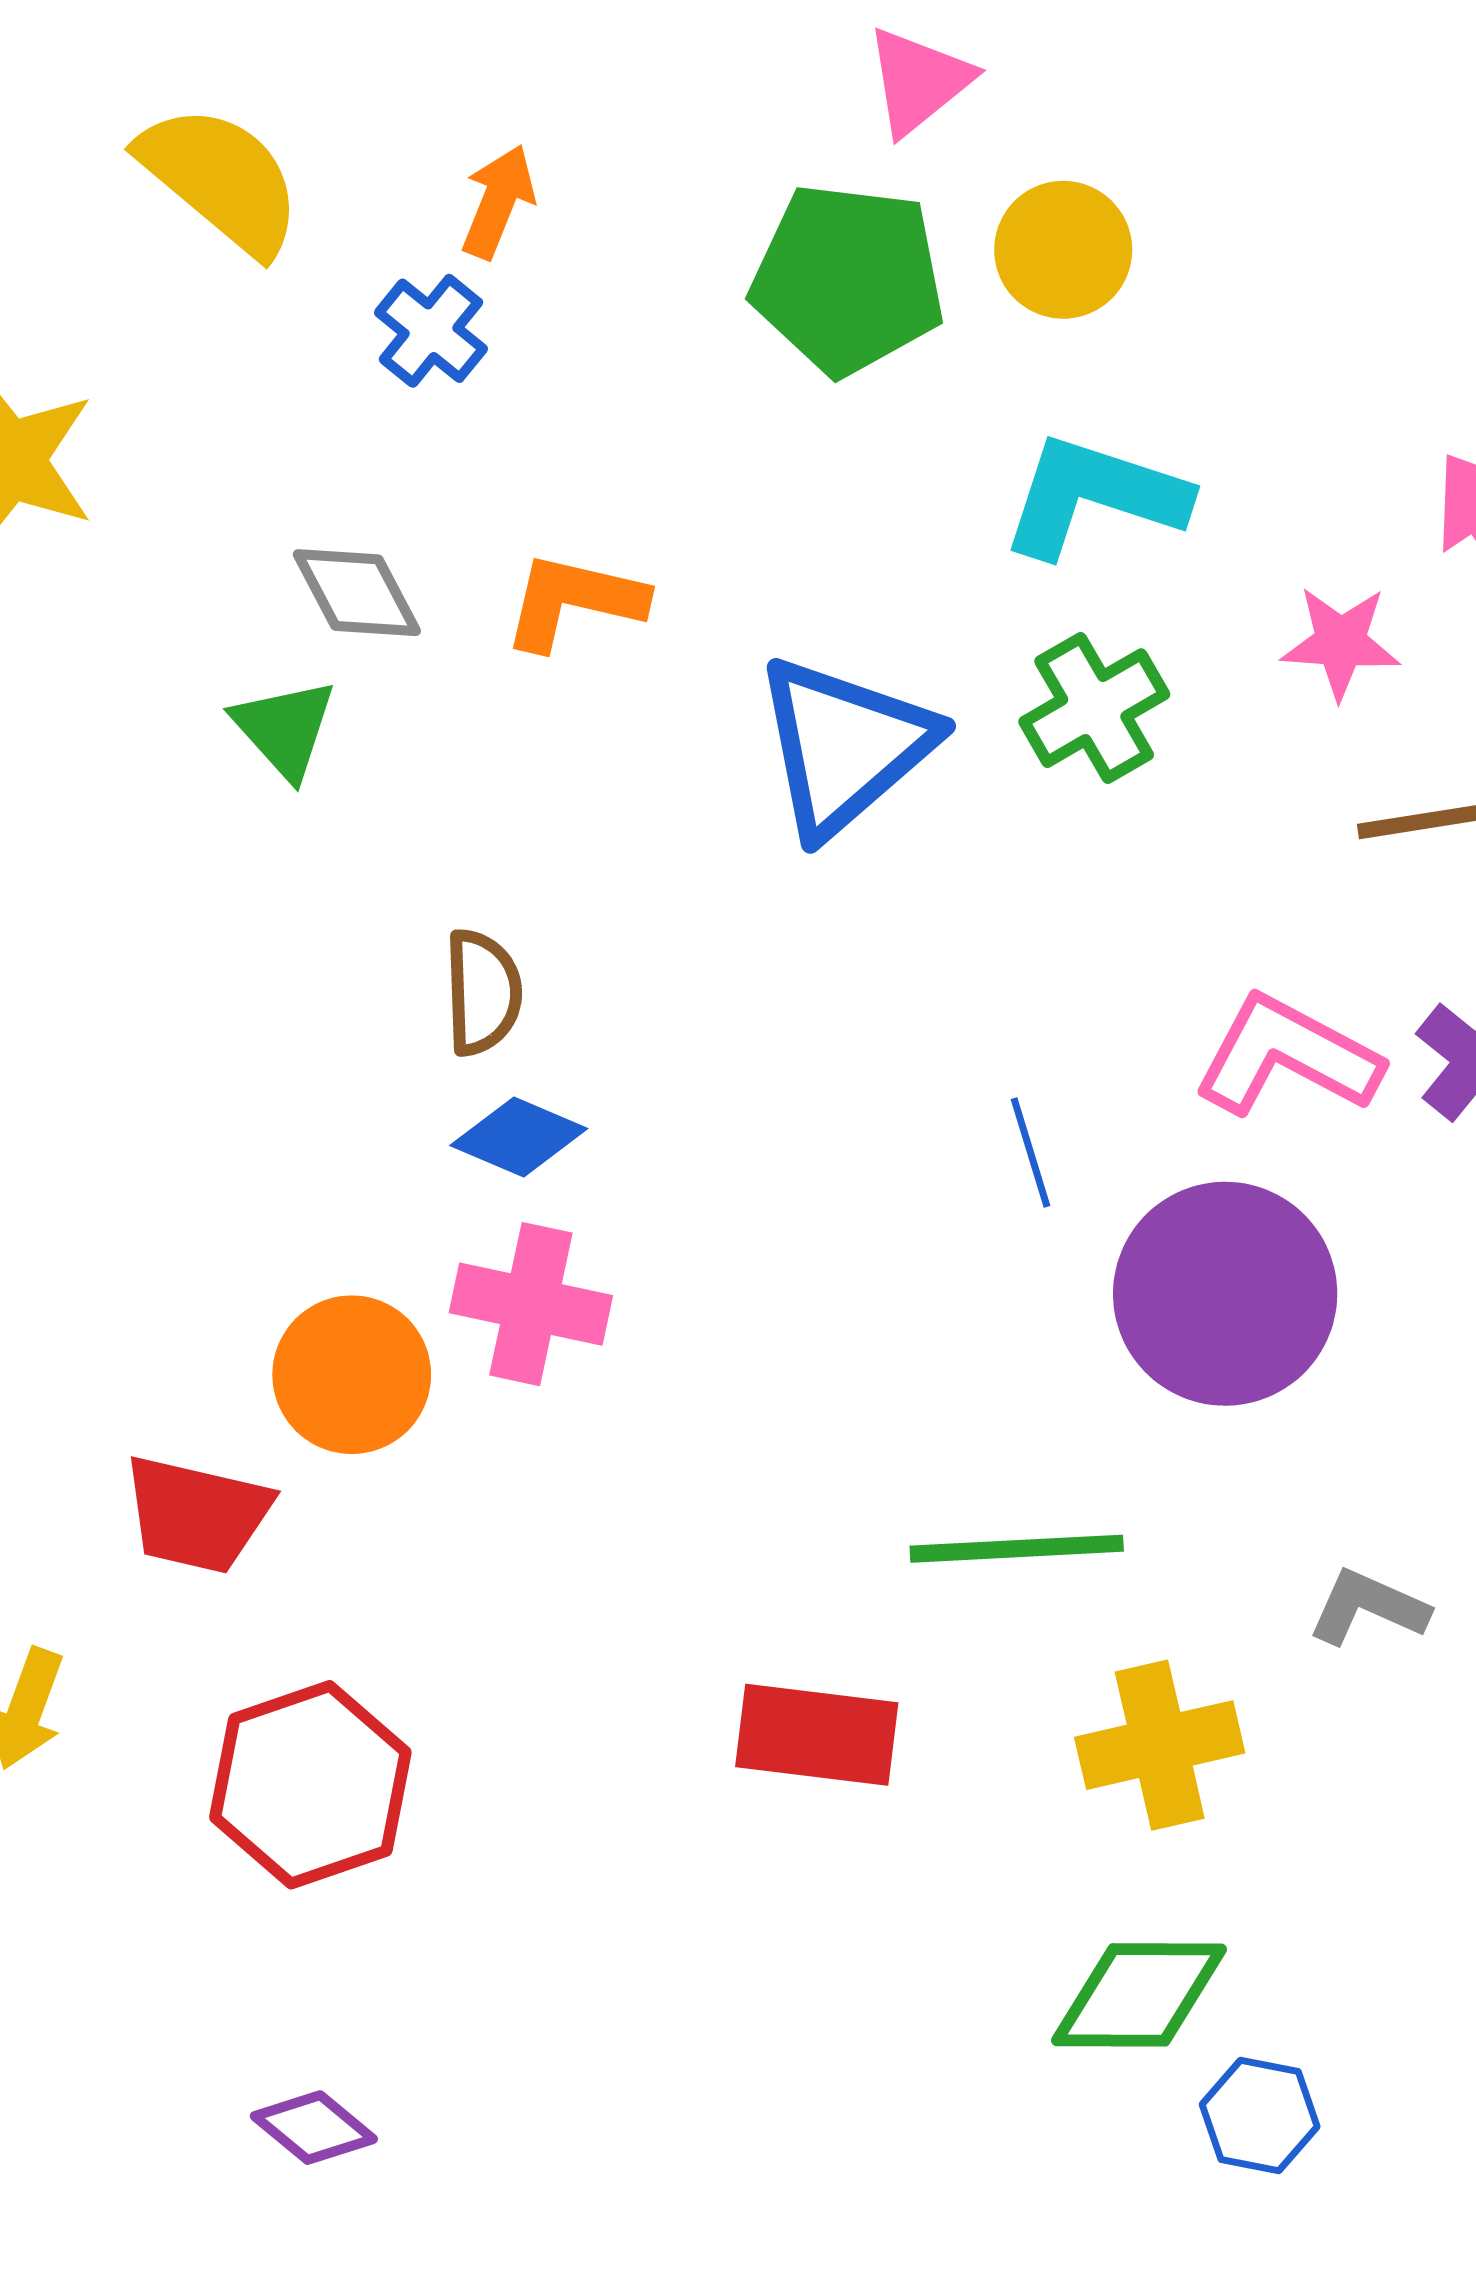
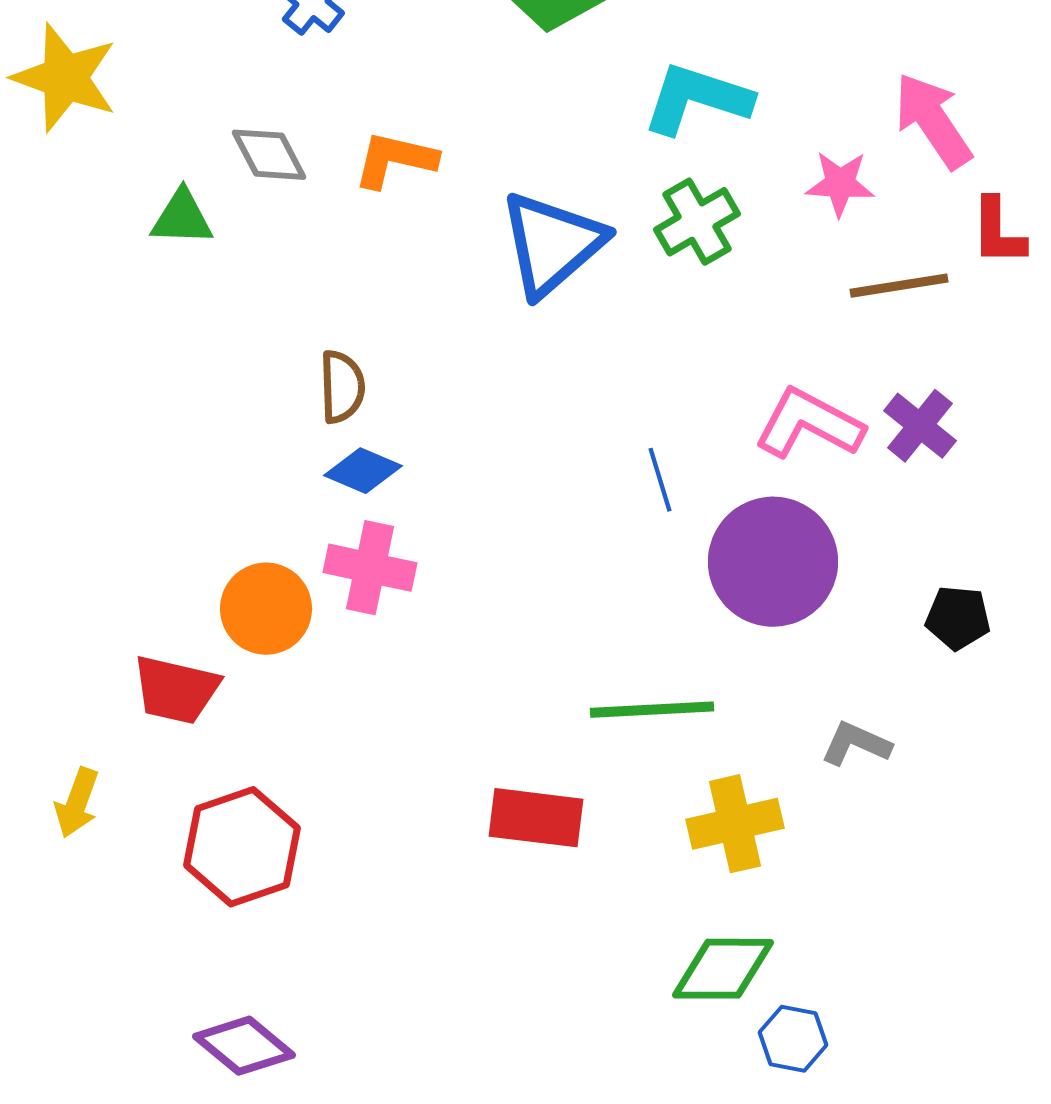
green triangle: (285, 729) -> (182, 218), moved, turned -46
purple diamond: (314, 2128) -> (244, 1046), size x1.4

